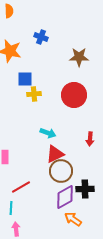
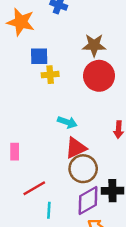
brown star: (79, 57) -> (94, 45), moved
cyan line: (11, 208) -> (49, 210), moved

